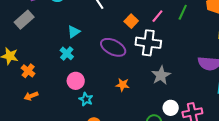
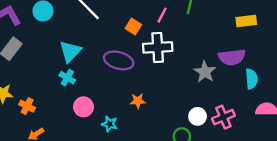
cyan triangle: (74, 32) -> (70, 51), size x1.5
gray star: (161, 75) -> (205, 72), moved
cyan star: (86, 99) -> (110, 124), moved

